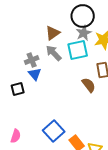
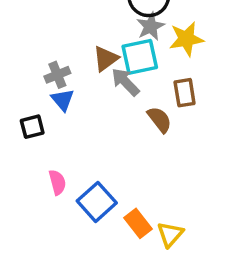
brown triangle: (53, 33) -> (106, 59), moved
gray arrow: (54, 53) -> (125, 82), moved
pink semicircle: (16, 136) -> (57, 182), moved, turned -32

